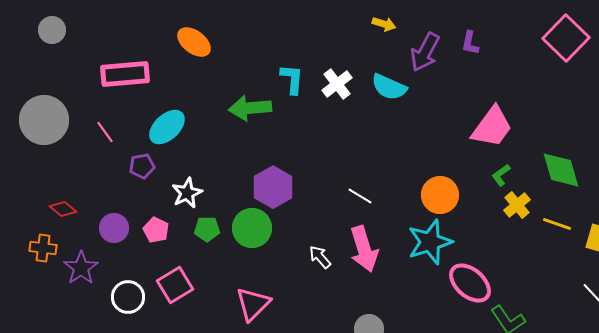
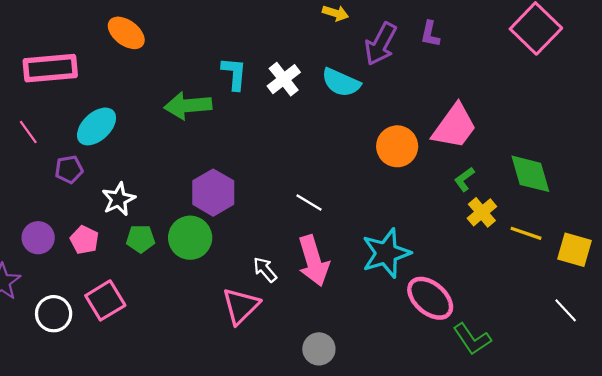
orange circle: (440, 195) -> (397, 146), moved
pink triangle: (253, 304) -> (241, 306), moved

